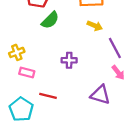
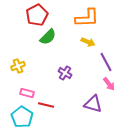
purple cross: (69, 60) -> (65, 73), turned 32
pink rectangle: (27, 73) -> (27, 93), moved

